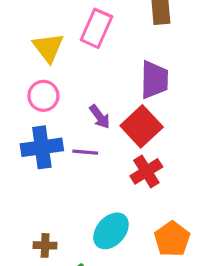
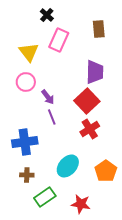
purple arrow: (100, 117) -> (48, 97), moved
blue cross: (42, 147) -> (25, 142), moved
purple line: (85, 152) -> (52, 117), turned 63

